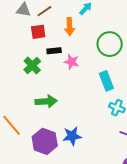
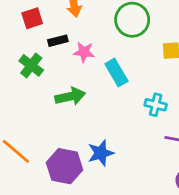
cyan rectangle: (106, 81) -> (116, 72), moved
green arrow: (46, 101) -> (70, 96), moved

